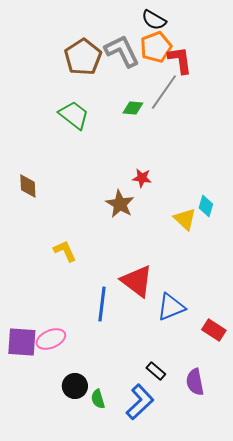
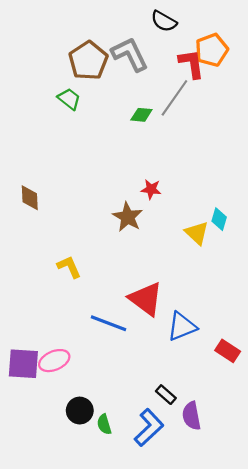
orange pentagon: (156, 47) -> (212, 50), moved
green trapezoid: (74, 115) -> (69, 99), moved, size x0.7
blue line: (102, 304) -> (108, 323), turned -76
purple semicircle: (195, 382) -> (191, 416), moved

